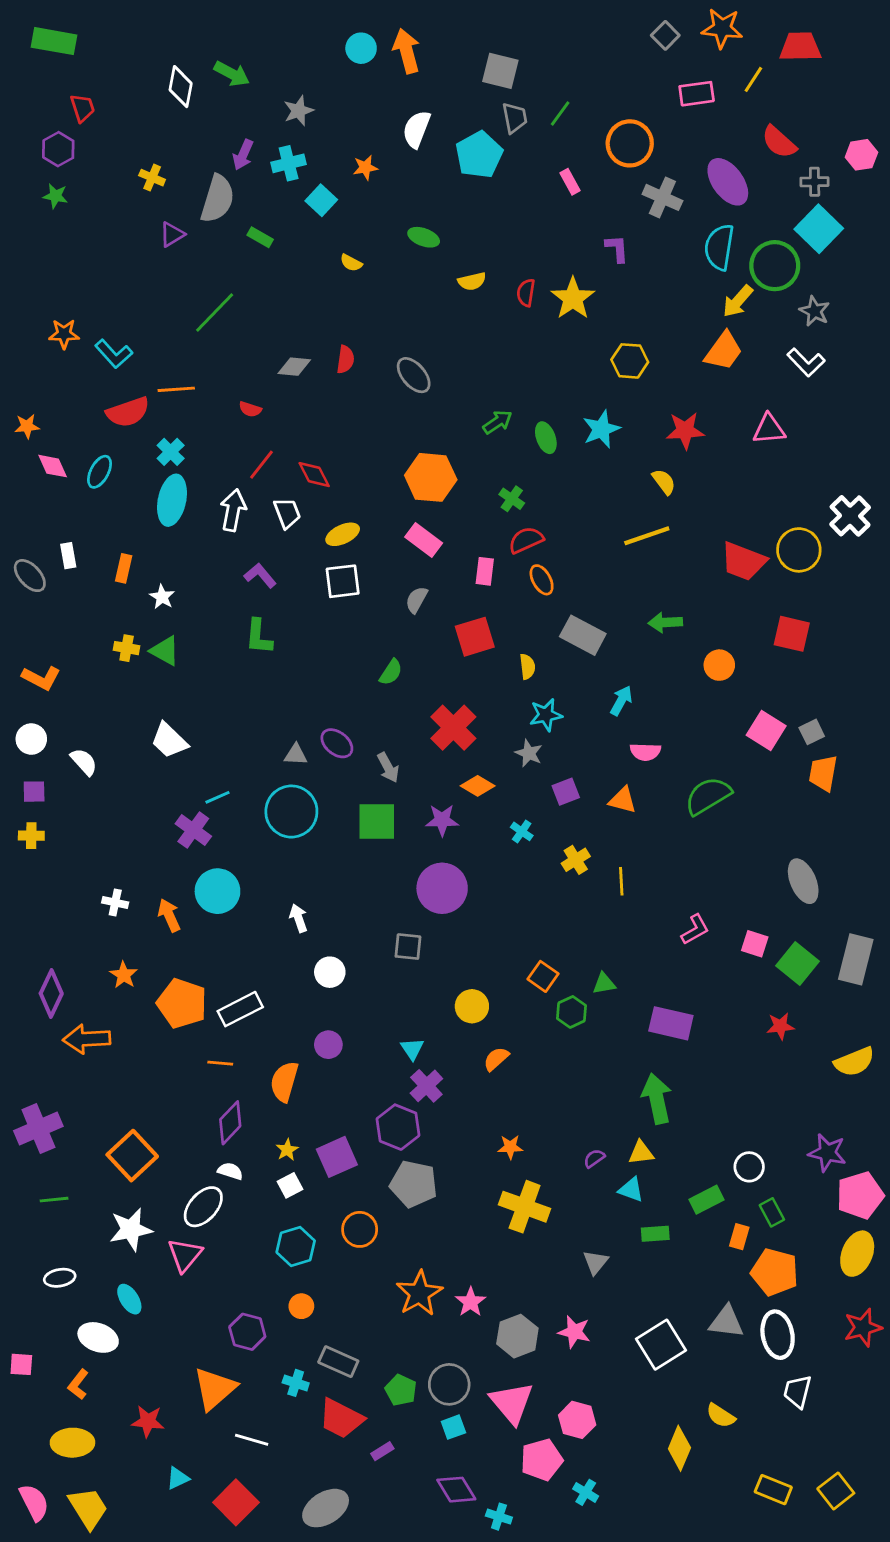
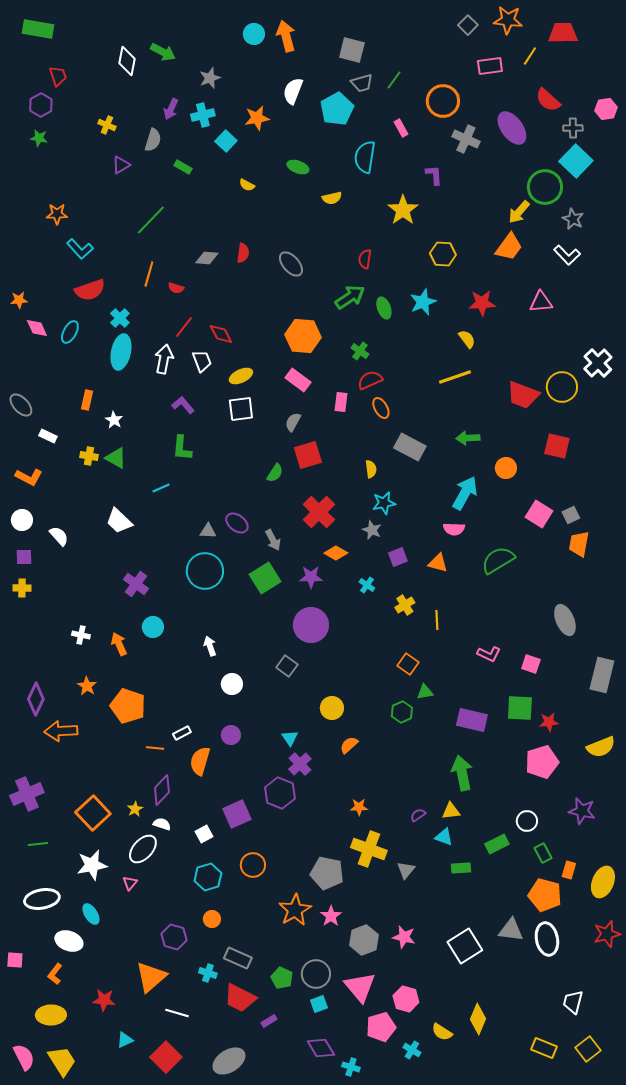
gray trapezoid: (515, 118) -> (362, 83), turned 85
orange star: (365, 168) -> (257, 118), size x1.4
gray semicircle: (217, 199) -> (153, 140), size x0.7
cyan semicircle: (719, 247) -> (365, 157), moved
red semicircle: (526, 293) -> (365, 259), moved
orange star: (64, 334) -> (57, 214), moved
orange line: (176, 389) -> (149, 274), moved, turned -70
green arrow: (498, 422) -> (350, 297), size x1.4
white rectangle: (68, 556) -> (48, 436), moved, turned -54
red square: (475, 637) -> (308, 455), moved
cyan arrow: (621, 701) -> (465, 493), moved, size x1.6
cyan line: (217, 797) -> (161, 488), moved
green square: (377, 821) -> (265, 578), turned -32
cyan circle: (217, 891) -> (153, 627), size x0.7
pink L-shape: (695, 929) -> (489, 654), turned 55
gray square: (408, 947) -> (287, 666), turned 30
green square: (797, 964) -> (520, 708), moved, turned -36
orange square: (543, 976) -> (408, 664), moved
white rectangle: (240, 1009) -> (182, 733), moved, size x0.6
yellow star: (287, 1150) -> (135, 809), moved
gray pentagon: (414, 1184) -> (327, 873), moved
pink pentagon: (860, 1195) -> (542, 762), moved
orange rectangle: (739, 1237) -> (569, 870), moved
pink triangle: (185, 1255) -> (130, 883), size x0.6
gray triangle: (596, 1262) -> (406, 870), moved
white ellipse: (60, 1278) -> (42, 899), size x1.6
white trapezoid: (797, 1391) -> (573, 1002), moved
yellow semicircle: (721, 1416) -> (442, 1032), moved

